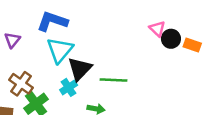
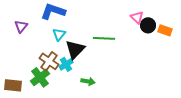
cyan triangle: (60, 50) -> (59, 34), size x0.6
green line: (113, 80) -> (104, 38), moved
brown cross: (21, 84) -> (49, 61), moved

